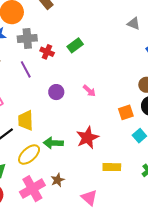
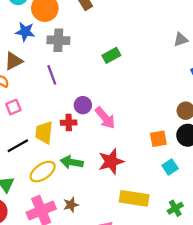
gray triangle: (134, 23) -> (181, 40), turned -48
red cross: (47, 52) -> (69, 123), moved, turned -32
pink arrow: (89, 91) -> (105, 118), moved, size x1.5
yellow rectangle: (112, 167) -> (134, 198), size x1.4

